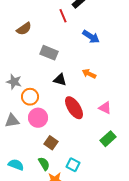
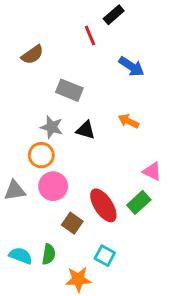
gray star: (14, 82) -> (52, 127), moved
red ellipse: (74, 108) -> (103, 205), moved
green rectangle: (108, 139) -> (139, 202), moved
green semicircle: (44, 164) -> (49, 254), moved, turned 40

